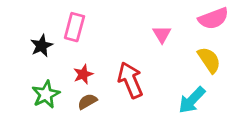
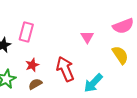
cyan arrow: (192, 100) -> (93, 83), moved

